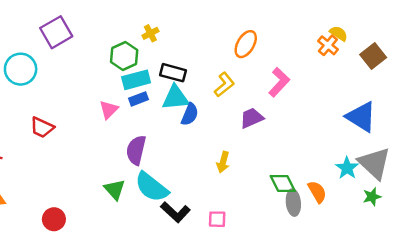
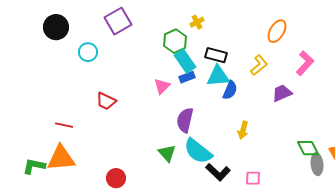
cyan circle: (21, 69) -> (88, 52), size x0.7
cyan rectangle: (136, 80) -> (185, 61), turned 70
yellow arrow: (223, 162) -> (243, 130), moved

